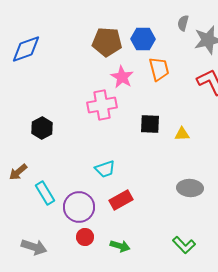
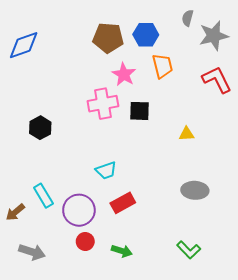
black square: (150, 124) -> (140, 111), moved
brown arrow: (18, 172) -> (15, 212), moved

